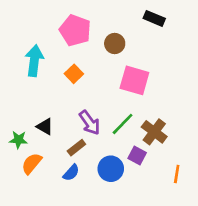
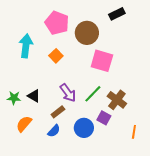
black rectangle: (154, 18) -> (117, 14), turned -49
brown circle: (115, 43) -> (87, 33), size x1.5
green star: (18, 140) -> (14, 98), moved

